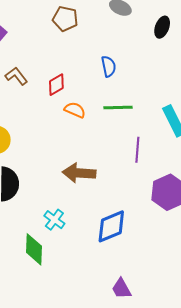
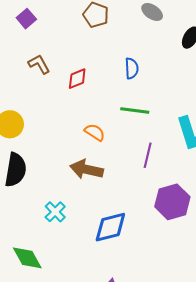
orange semicircle: (75, 110) -> (95, 132), moved
green diamond: (34, 249) -> (27, 258), moved, turned -40

